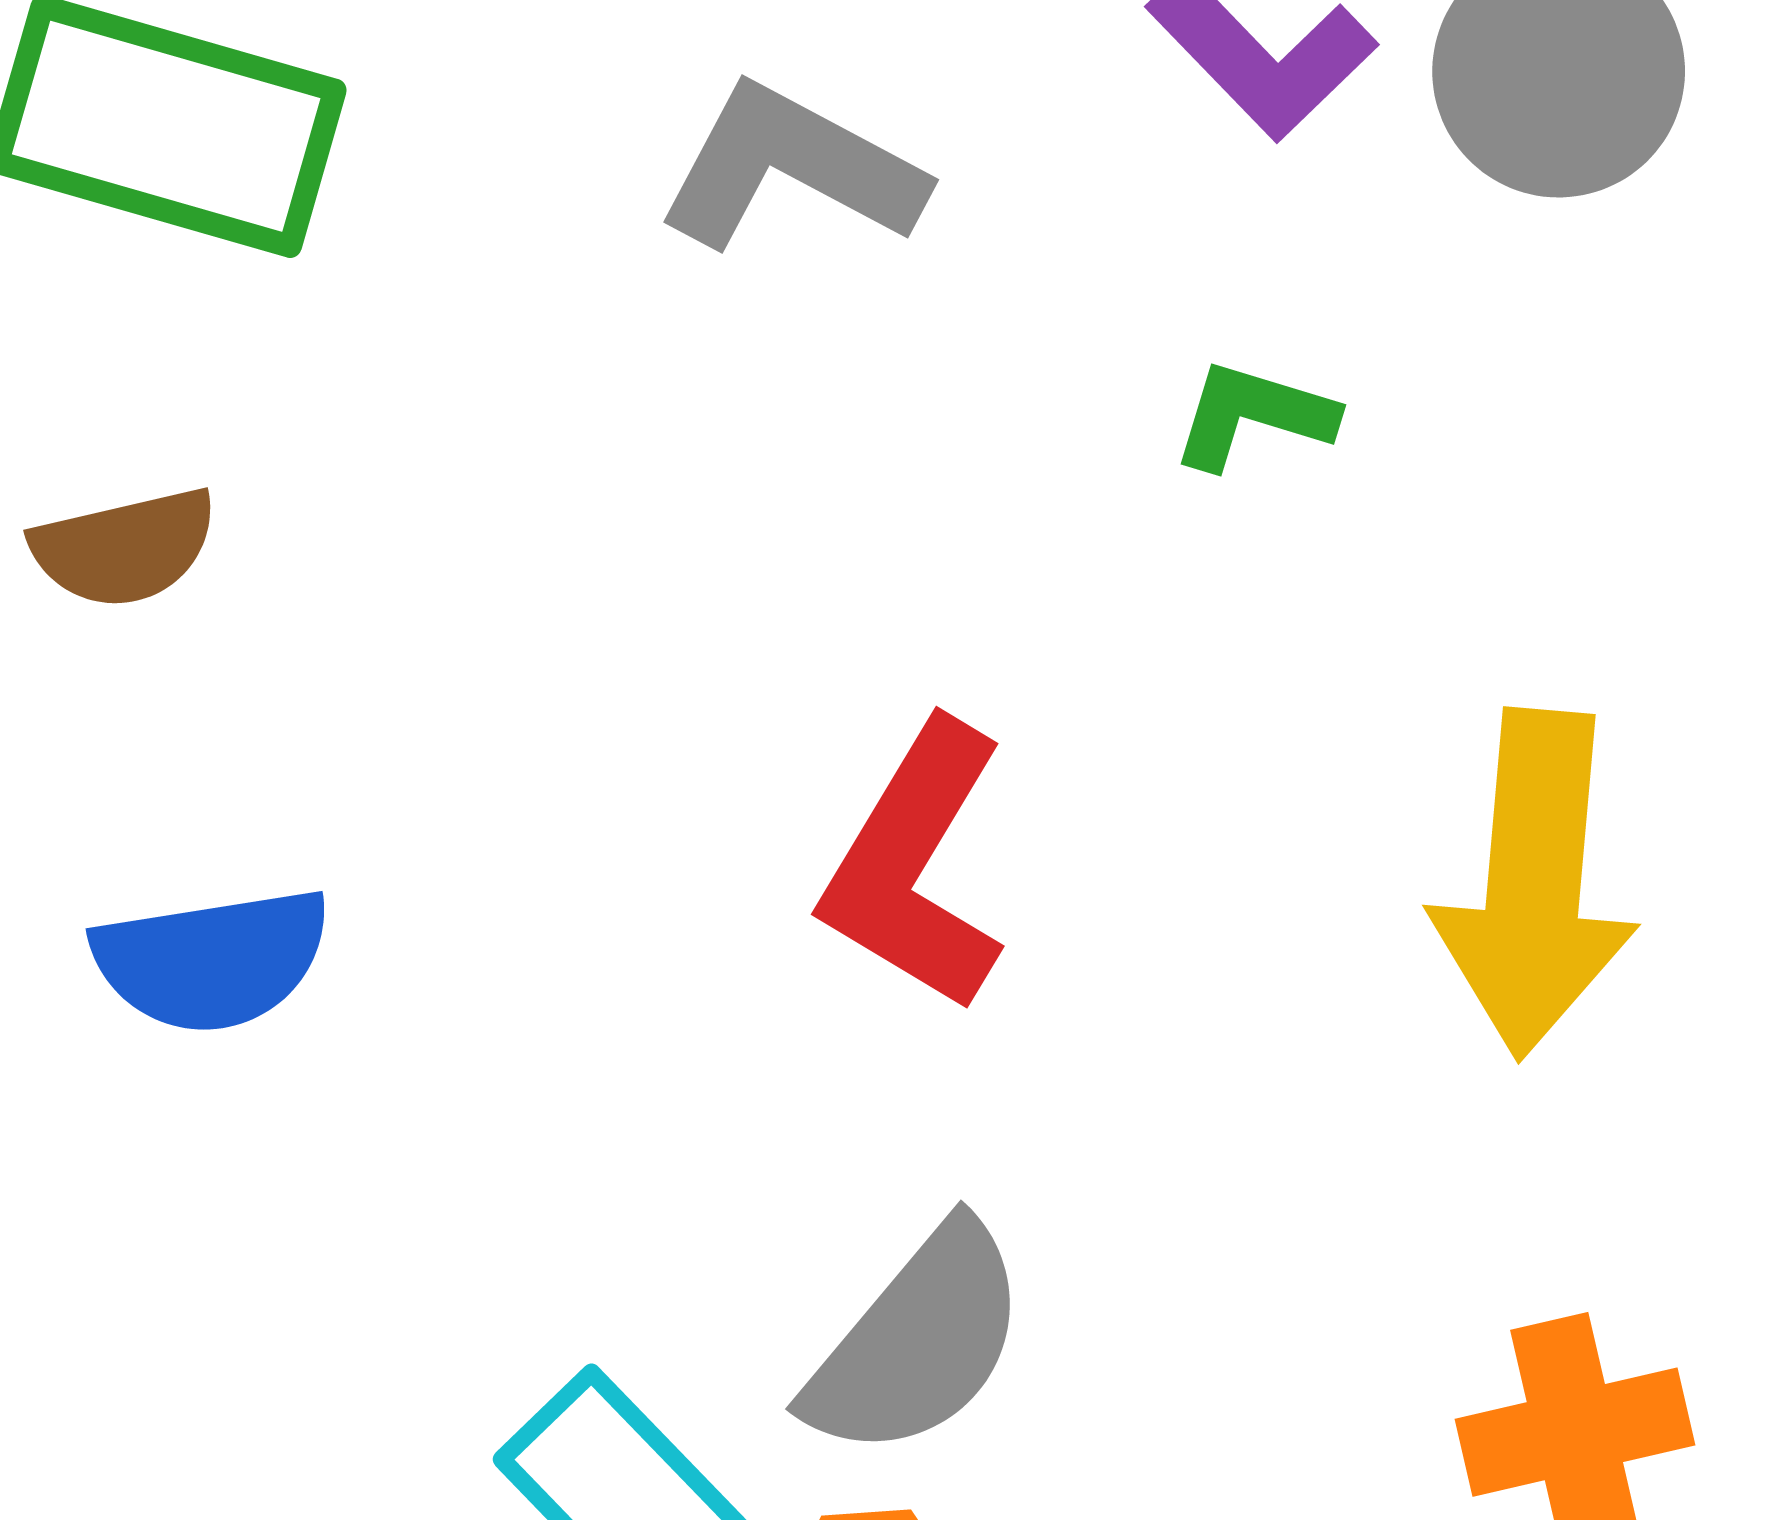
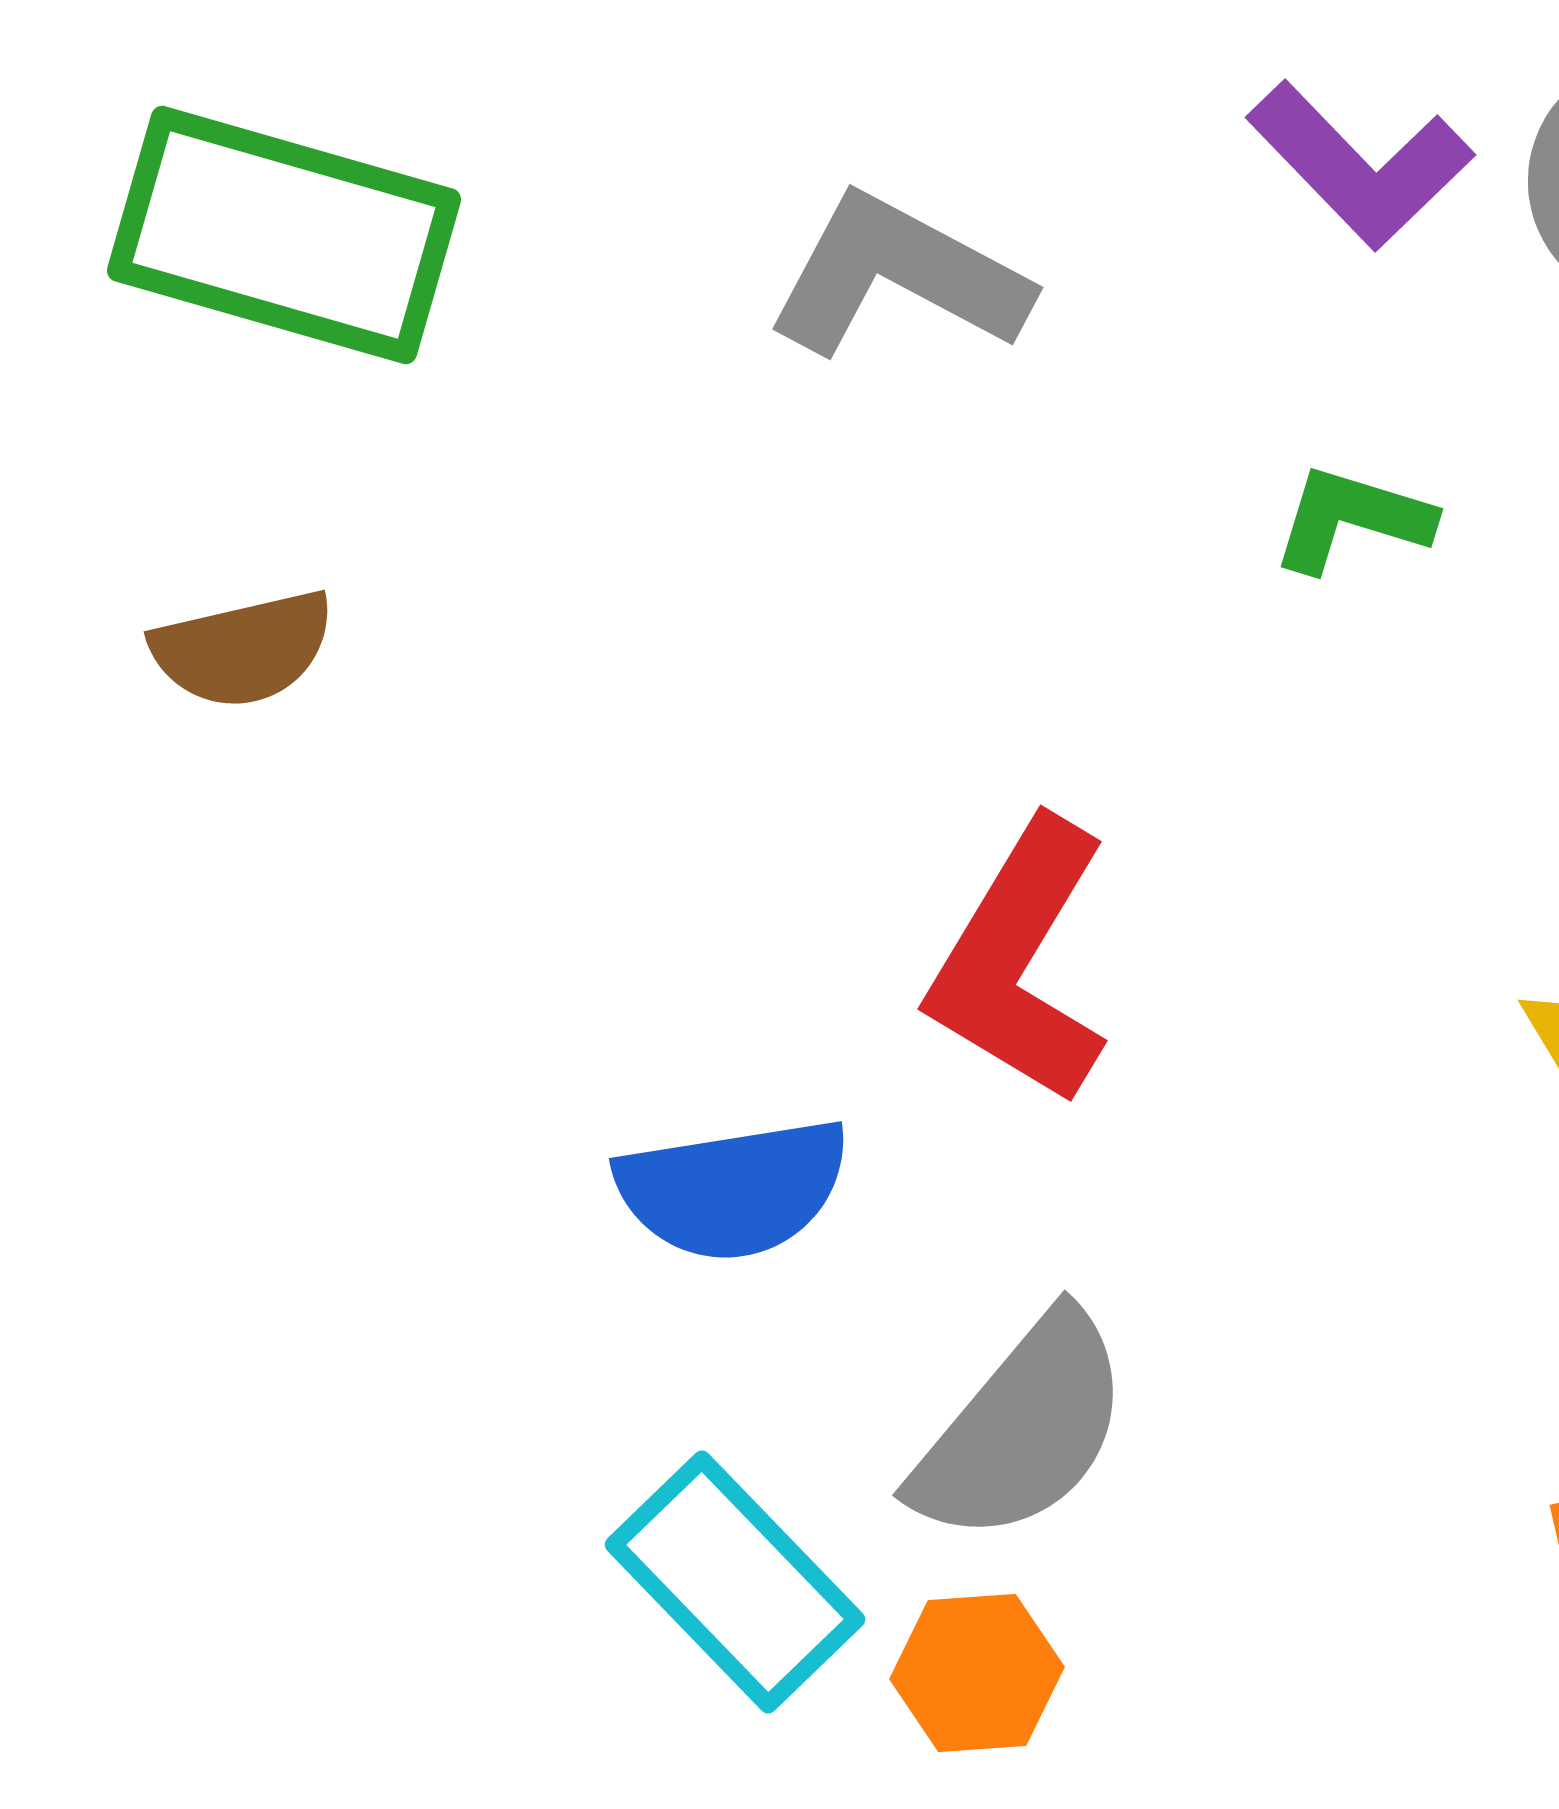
blue semicircle: (212, 960) -> (733, 1189), moved

